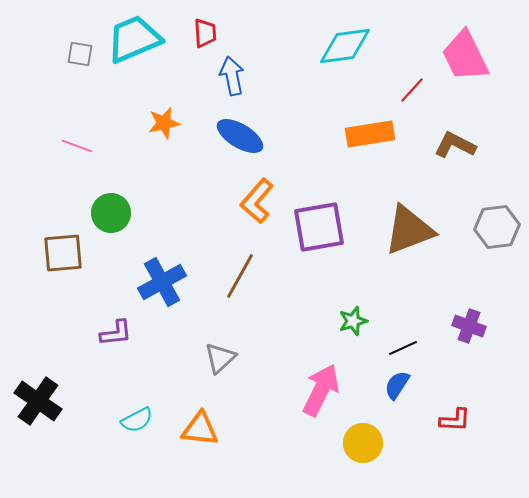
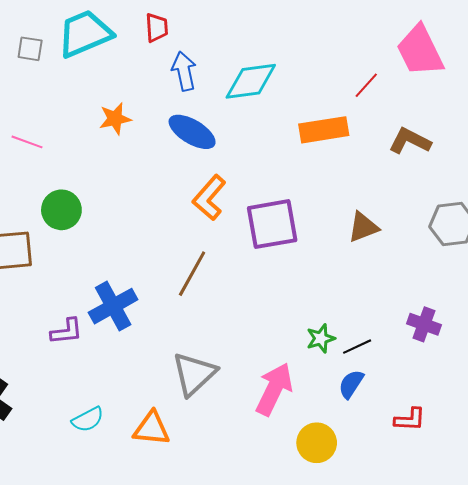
cyan diamond: (345, 46) -> (251, 81), moved
brown triangle: (409, 230) -> (363, 227), size x0.6
blue cross: (162, 282) -> (113, 306), moved
green star: (353, 321) -> (321, 338), moved
gray triangle: (220, 358) -> (194, 374), moved, size x1.4

